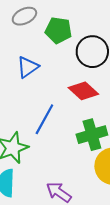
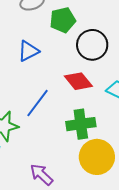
green pentagon: (58, 30) -> (63, 20), turned -30

